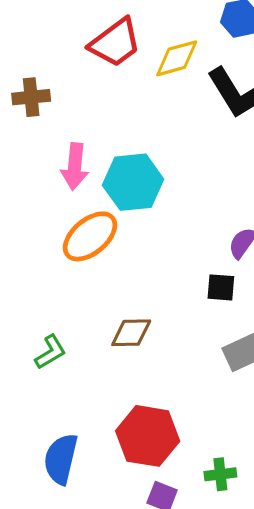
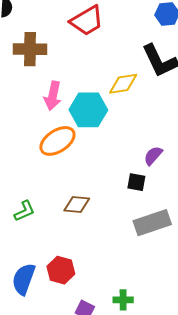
yellow diamond: (177, 58) -> (123, 84), moved
brown cross: (31, 97) -> (30, 49), size x1.4
red hexagon: (148, 436) -> (61, 270), moved, size x0.7

